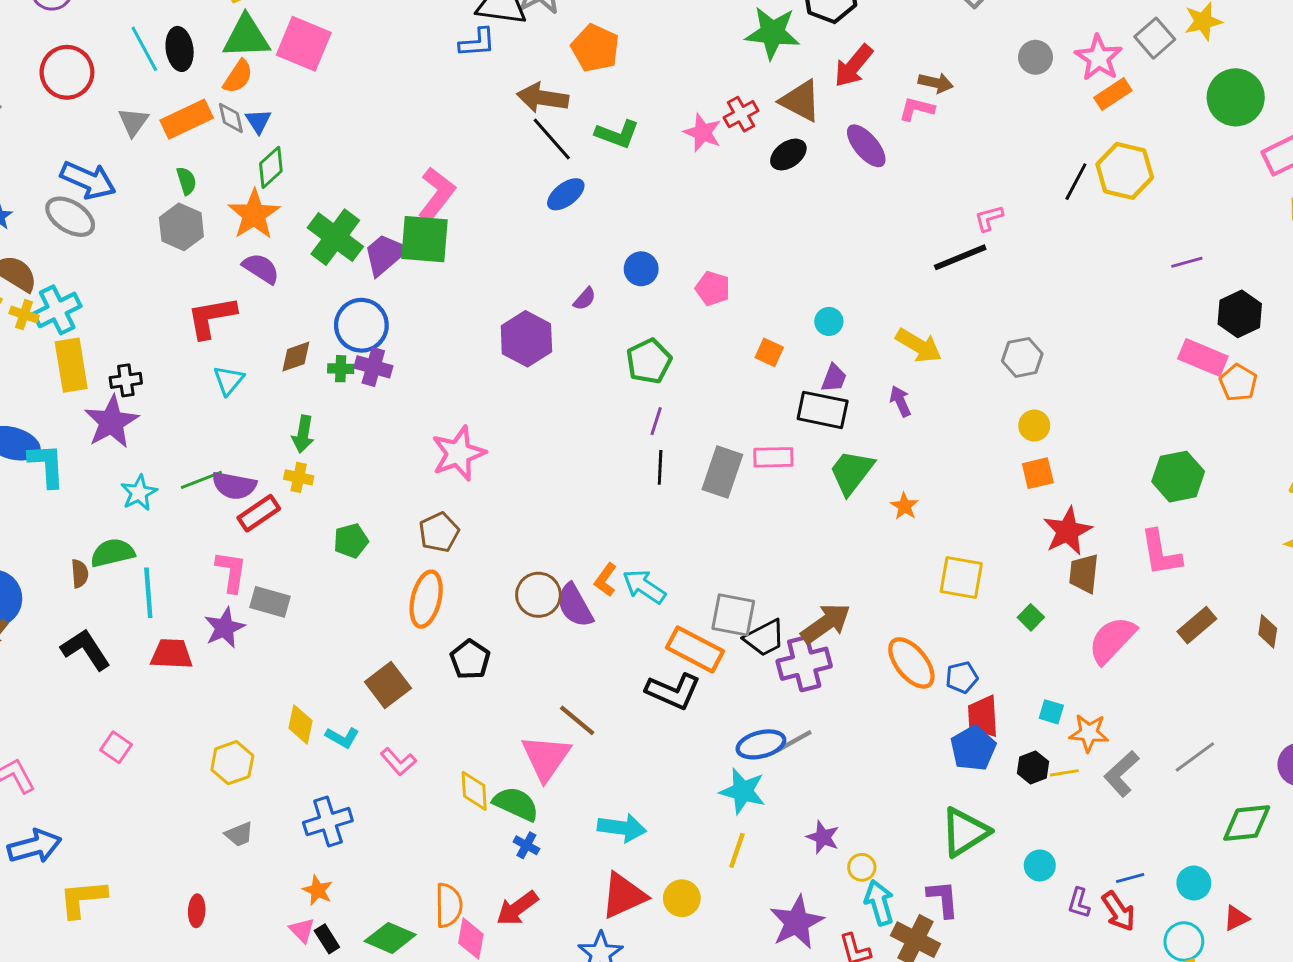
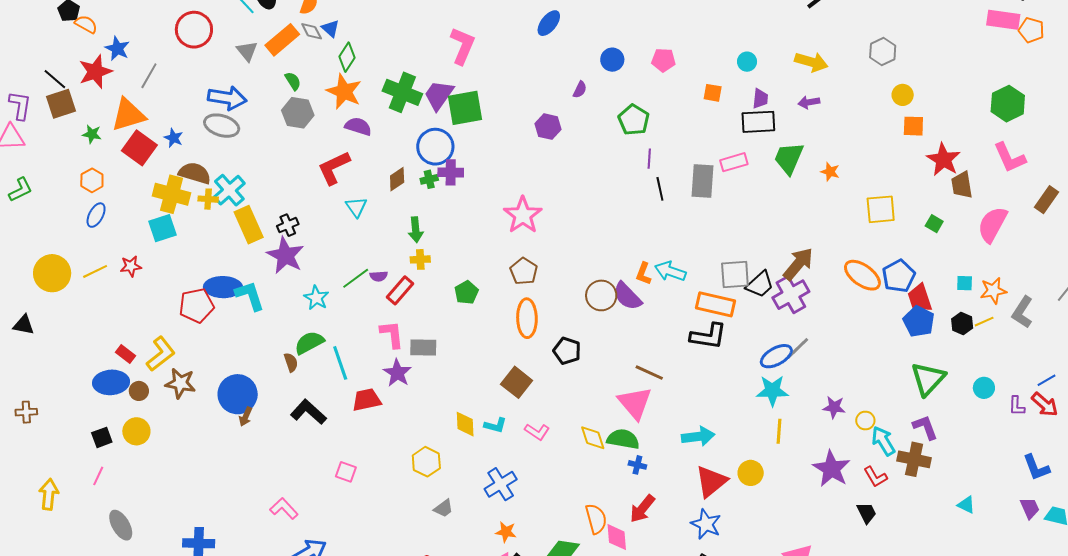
green square: (425, 239) -> (465, 108), moved
purple hexagon: (526, 339) -> (548, 127), size x0.7
purple arrow: (900, 401) -> (809, 102), turned -60
orange square: (1038, 473) -> (913, 126), turned 30
purple semicircle: (234, 486) -> (379, 276), size x0.6
blue pentagon: (962, 677) -> (899, 276), size x1.5

